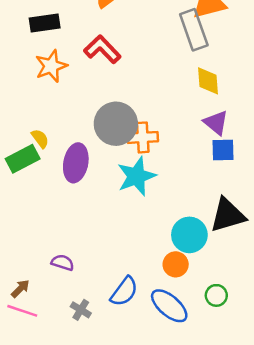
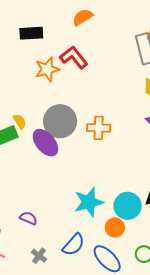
orange star: (51, 66) -> (47, 69), moved
gray circle: (116, 124) -> (60, 121), moved
purple ellipse: (76, 163) -> (45, 143), turned -56
cyan star: (136, 176) -> (89, 202), moved

